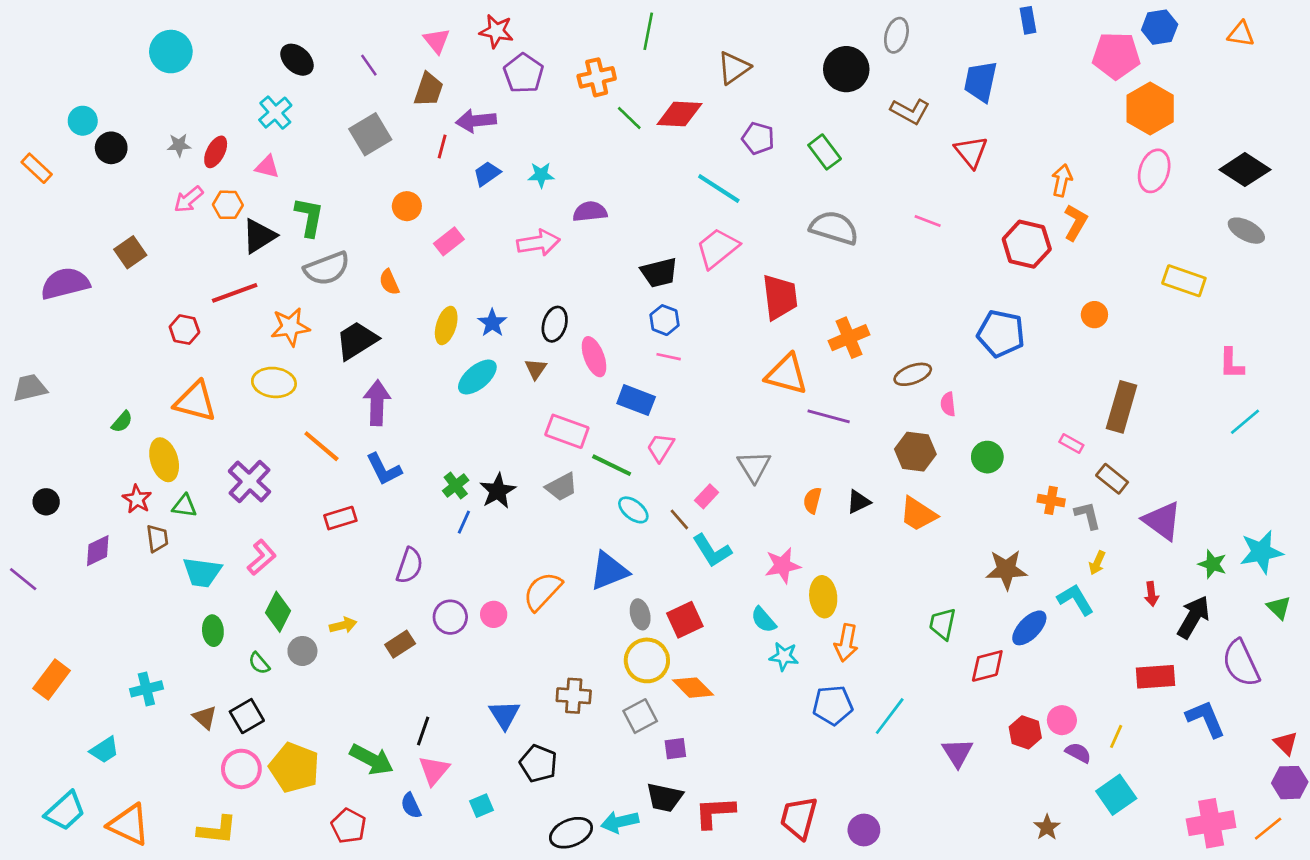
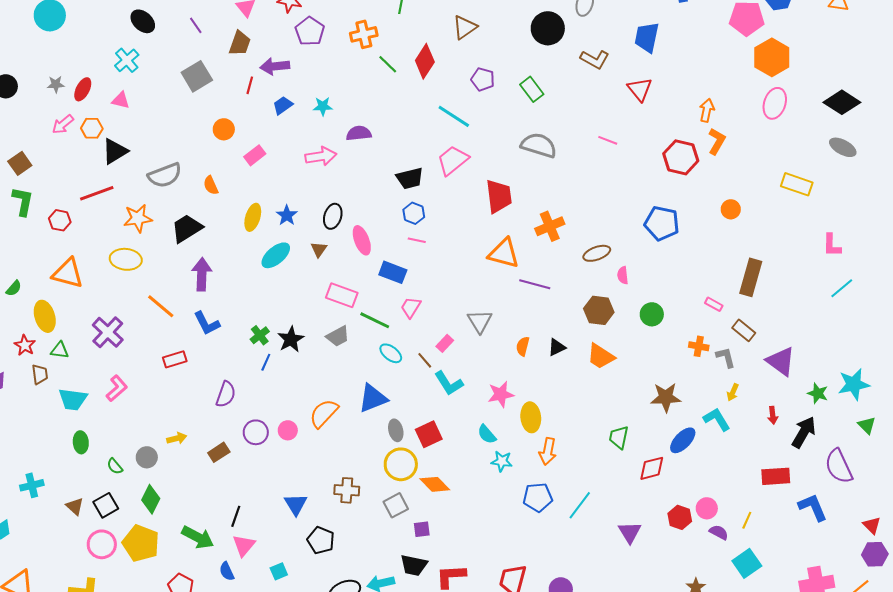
red diamond: (679, 114) -> (425, 61), turned -60
green L-shape: (309, 217) -> (23, 201), moved
green diamond: (278, 612) -> (151, 499), moved

